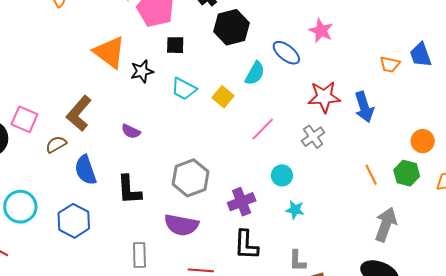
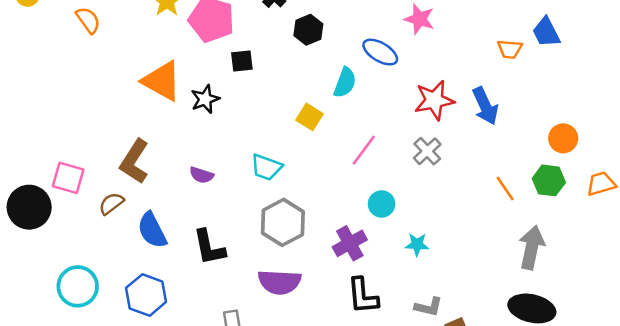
black hexagon: (232, 27) -> (308, 30), size x0.7
cyan trapezoid: (184, 89) -> (266, 167), moved
cyan circle: (282, 175) -> (382, 204), moved
gray L-shape: (297, 261) -> (429, 307), turned -70

